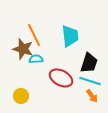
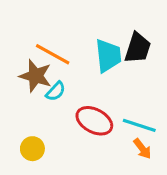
orange line: (34, 35) -> (53, 54), turned -35
cyan semicircle: (36, 59) -> (56, 91), turned 136
black trapezoid: (89, 63) -> (138, 48), moved

